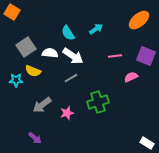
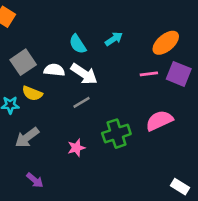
orange ellipse: (139, 20) -> (166, 43), moved
pink line: (115, 56) -> (149, 74), moved
pink semicircle: (131, 77) -> (159, 121), moved, size x1.5
gray arrow: (42, 105) -> (27, 137), moved

